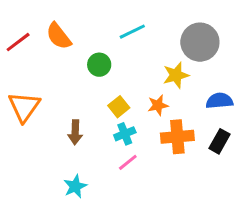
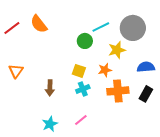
cyan line: (132, 32) -> (101, 27), moved
green circle: (99, 65) -> (85, 41), moved
orange triangle: (24, 107) -> (16, 71), size x0.7
yellow square: (119, 107) -> (79, 71), turned -32
pink line: (128, 162) -> (81, 120), moved

